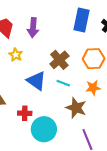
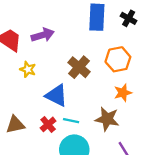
purple arrow: (33, 28) -> (43, 35), turned -102
cyan line: (63, 83) -> (71, 121), moved
red cross: (25, 113) -> (48, 124), moved, turned -32

